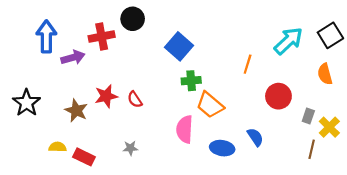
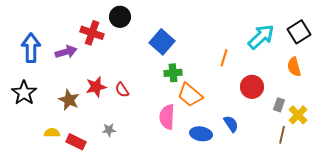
blue arrow: (46, 36) -> (31, 48), moved
red cross: (102, 36) -> (92, 33), turned 30
gray star: (130, 148) -> (109, 130), moved

